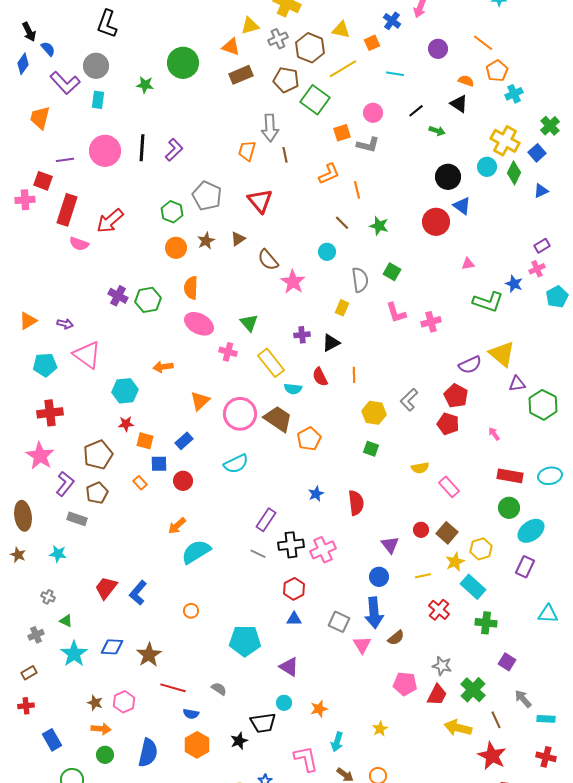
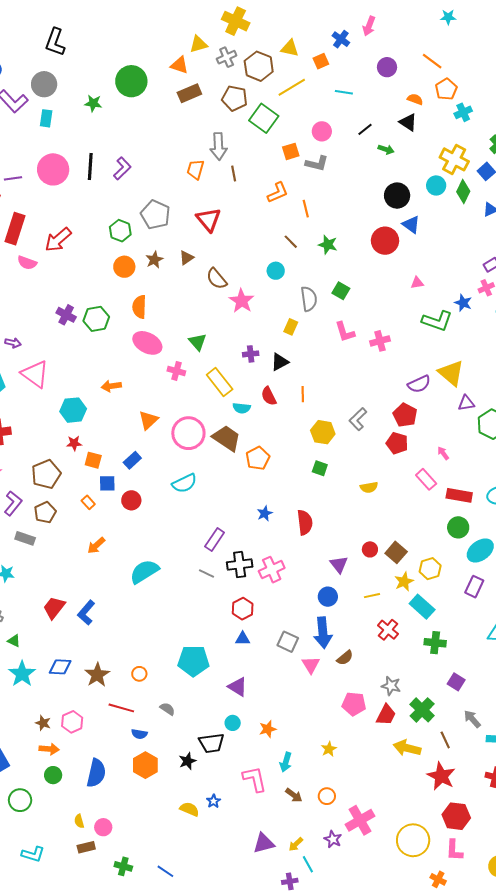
pink rectangle: (449, 487) -> (426, 479), moved
orange arrow: (177, 526) -> (96, 545), moved
orange circle: (191, 611) -> (139, 674), moved

